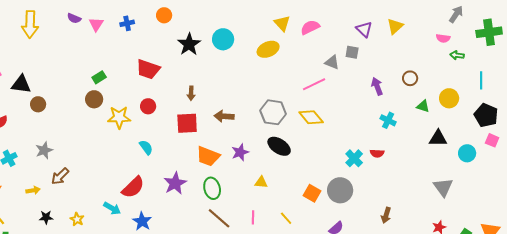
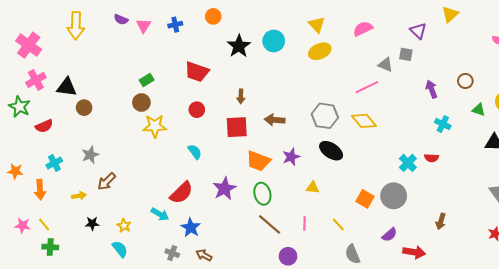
yellow triangle: (282, 23) -> (317, 25), moved
yellow triangle: (395, 26) -> (450, 14), moved
yellow star: (119, 117) -> (155, 126), moved

